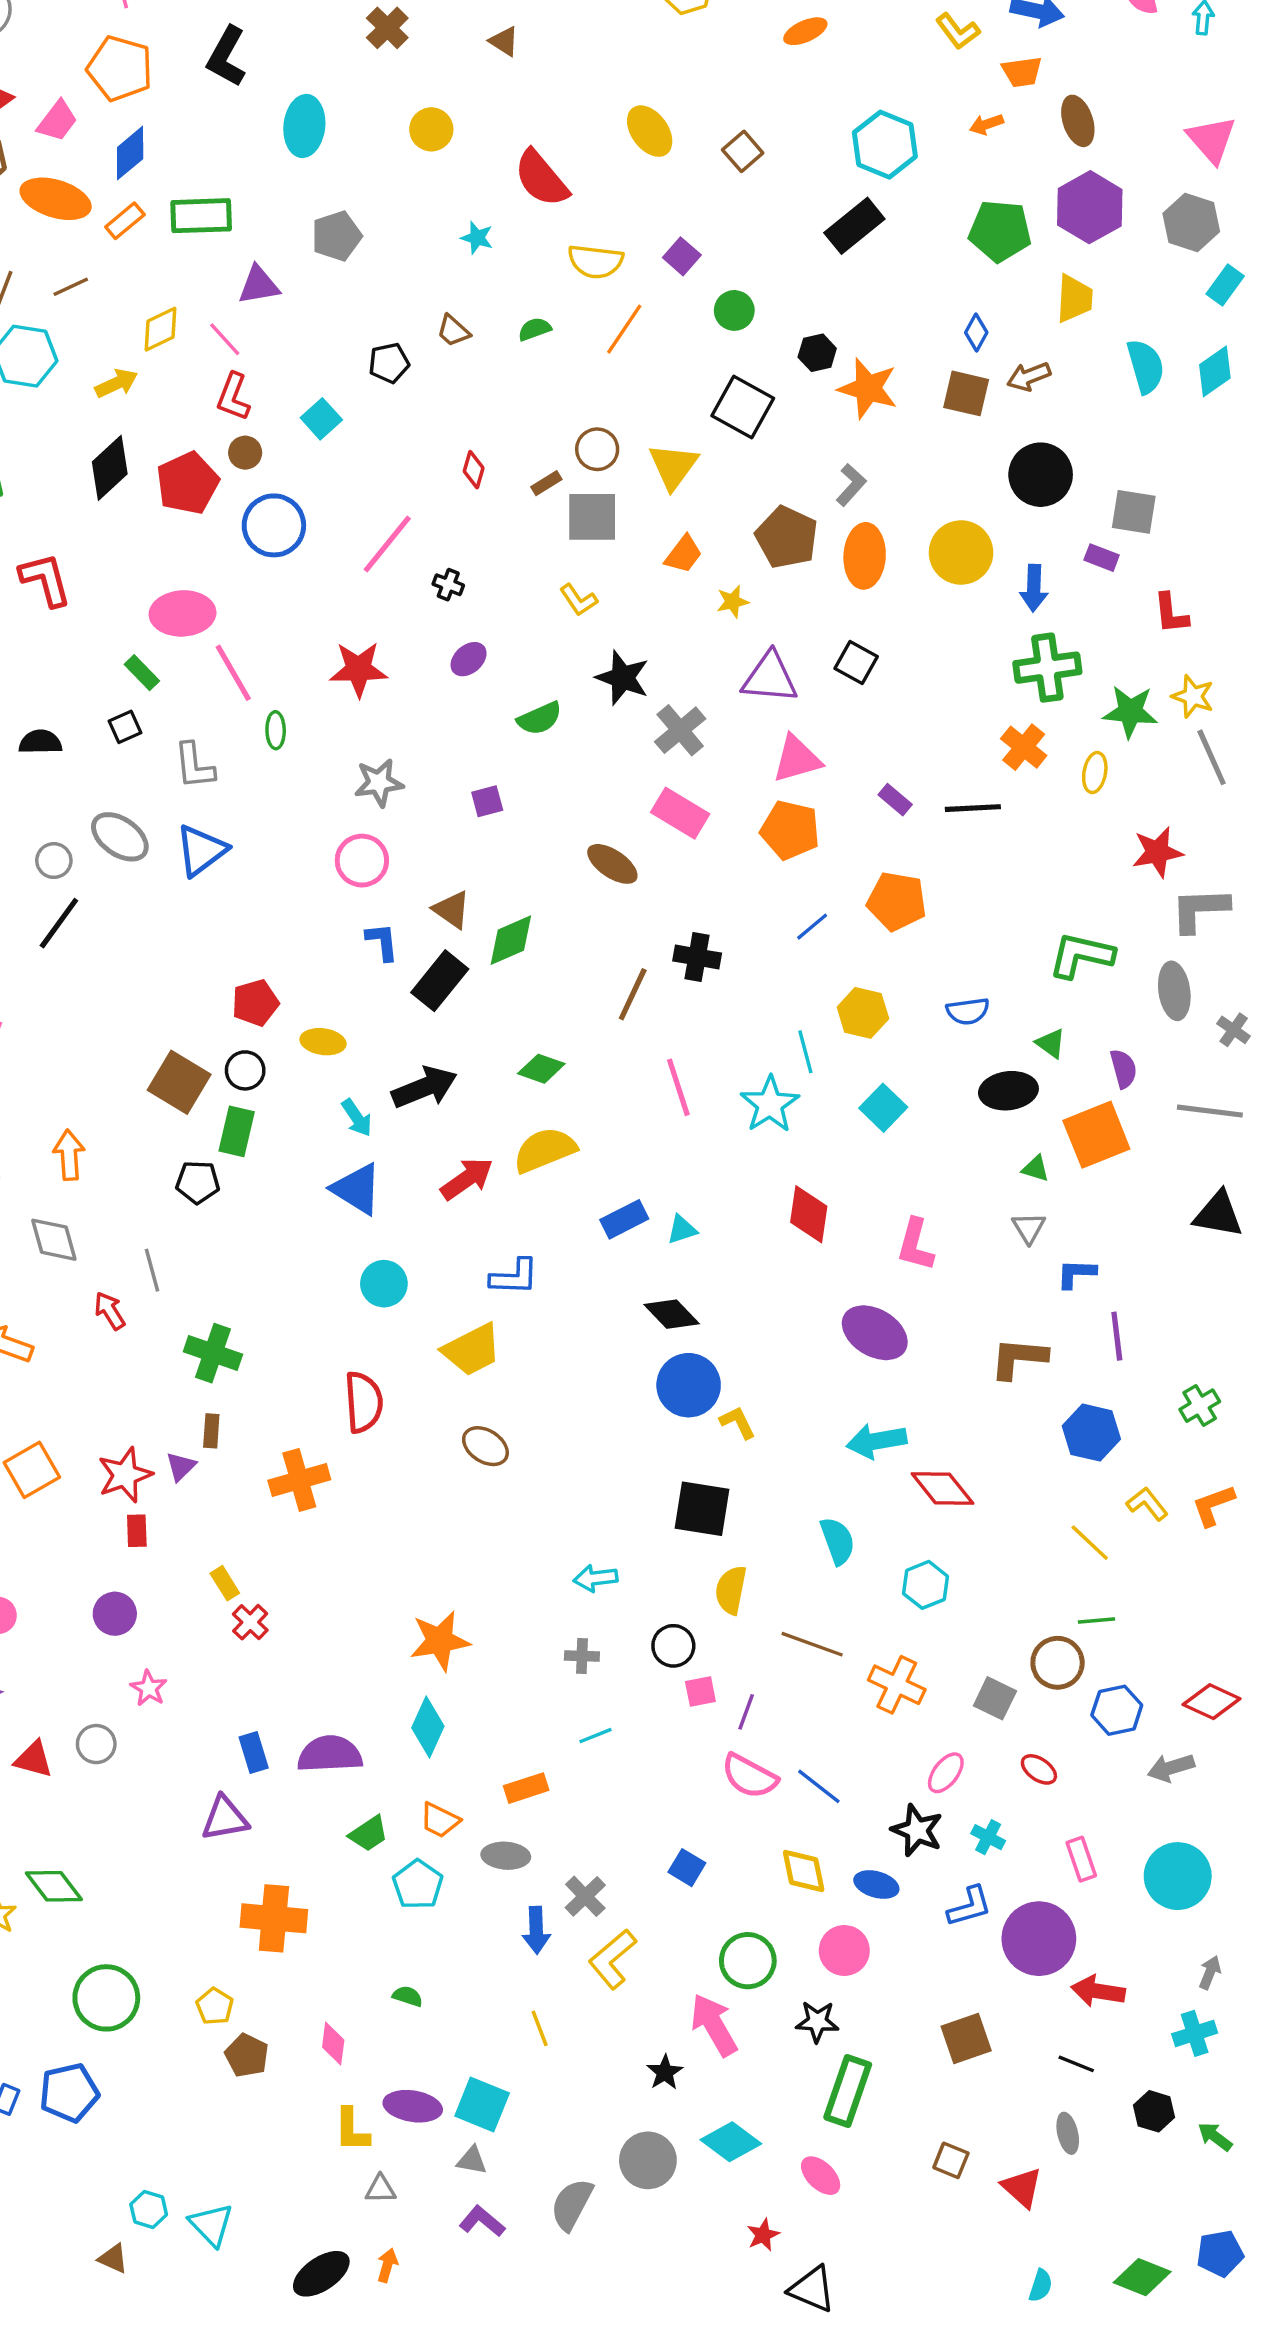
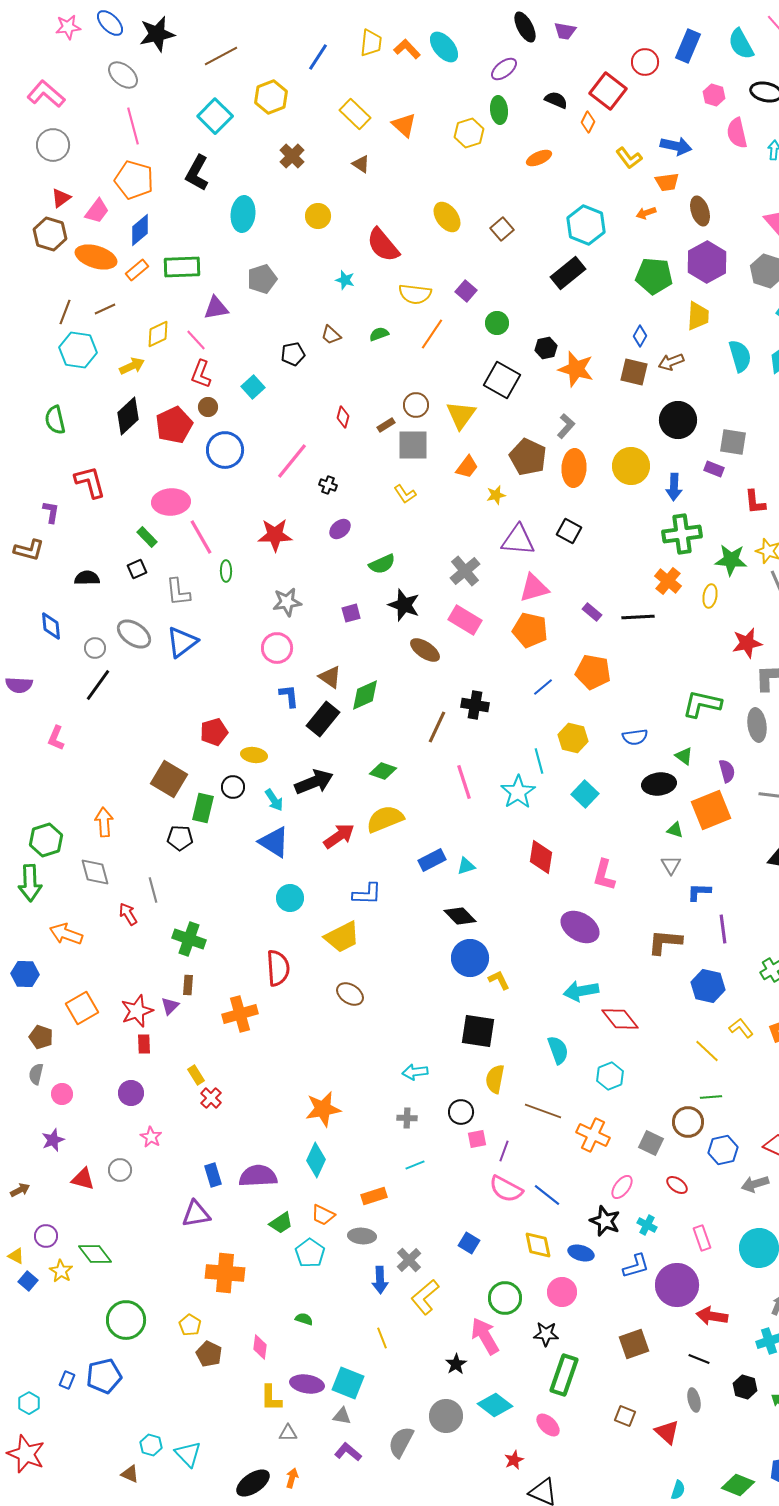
black star: (623, 678) -> (404, 605), moved
black circle: (245, 1070) -> (233, 787), moved

